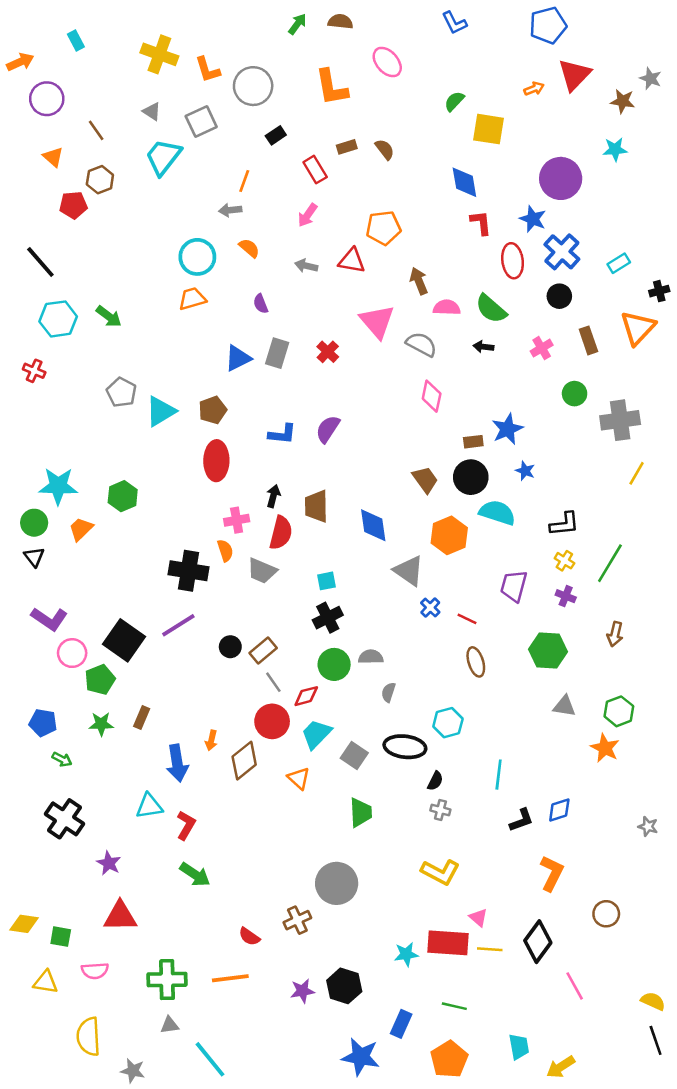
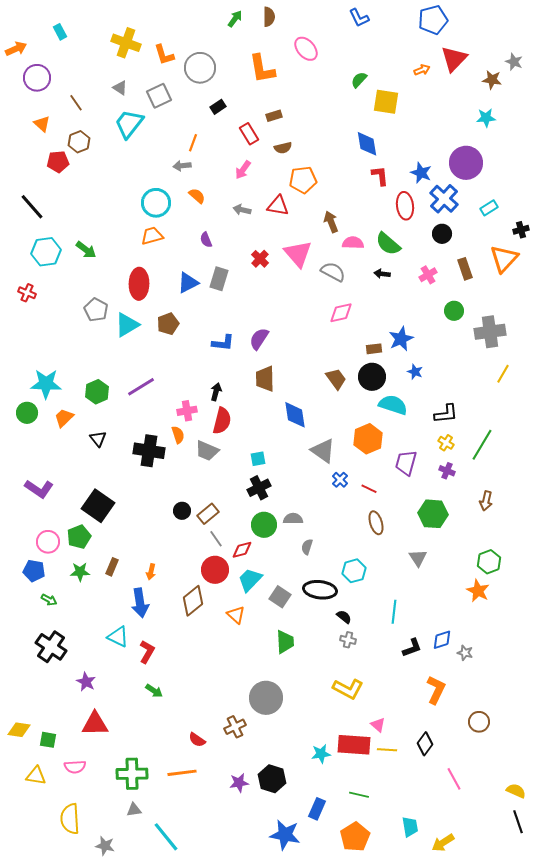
brown semicircle: (340, 22) -> (269, 17), turned 84
brown semicircle: (385, 149) -> (283, 148), moved, turned 114
purple circle: (561, 178) -> (466, 163), moved
red cross: (328, 352) -> (260, 259), moved
pink diamond: (432, 396) -> (341, 313), turned 65
red ellipse: (216, 461) -> (139, 284), moved
brown trapezoid: (316, 506) -> (265, 379), moved
orange hexagon: (449, 535) -> (368, 439), moved
black triangle: (34, 557) -> (98, 439), moved
purple line: (178, 625) -> (141, 387), moved
pink circle: (72, 653) -> (48, 542), moved
gray triangle: (564, 706) -> (418, 558), moved, turned 48
orange arrow: (211, 740) -> (151, 572), moved
black semicircle: (435, 781) -> (344, 617), turned -77
cyan triangle: (149, 806) -> (118, 637), turned 35
gray star: (648, 826) -> (465, 653), moved
green arrow: (195, 875) -> (154, 691), size x0.7
black diamond: (538, 942) -> (425, 744), size x0.7

